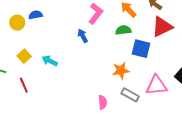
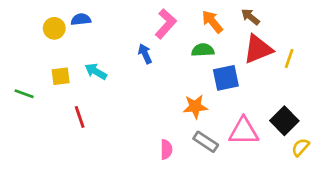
blue square: (141, 49) -> (226, 78), turned -30
yellow square: (24, 56) -> (61, 76), turned 32
cyan arrow: (50, 61) -> (96, 71), moved
red line: (24, 85) -> (80, 117), moved

